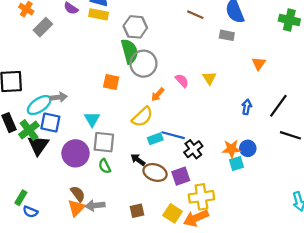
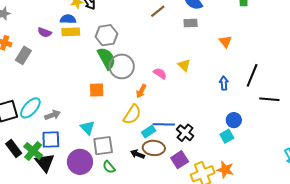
brown line: (195, 15) -> (158, 11), turned -49
cyan ellipse: (39, 105) -> (30, 108), moved
orange star: (231, 149) -> (225, 170), moved, turned 30
brown ellipse: (155, 172) -> (154, 148), moved

